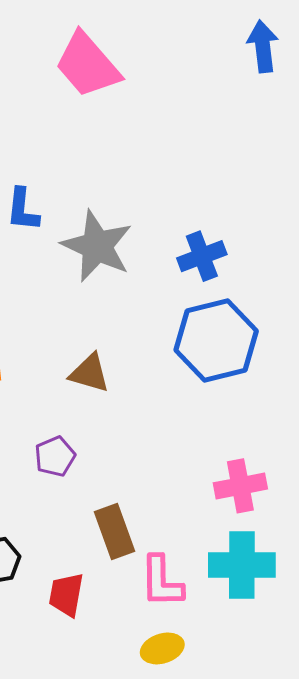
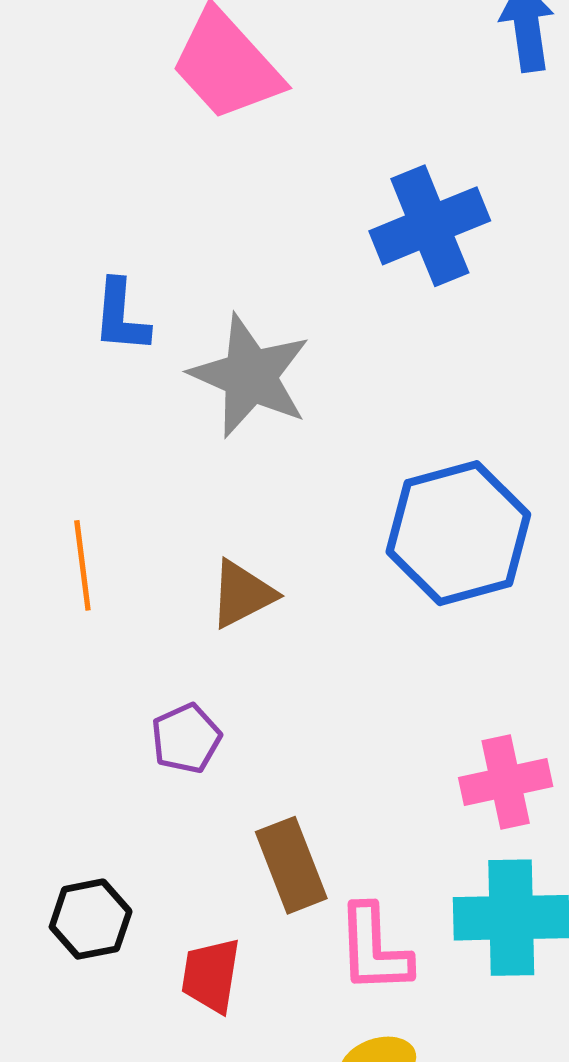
blue cross: (202, 256) -> (430, 226), moved, size x1.4
brown triangle: (90, 373) -> (242, 594), turned -42

